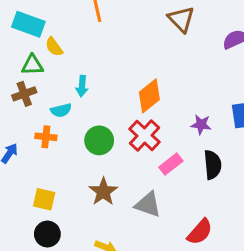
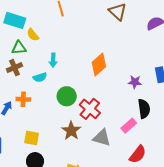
red cross: (145, 136) -> (90, 109), moved
orange cross: (46, 137) -> (23, 99), moved
pink rectangle: (171, 164) -> (129, 126), moved

